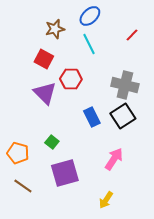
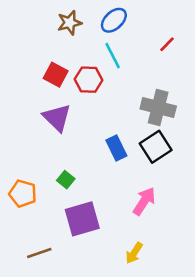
brown star: (55, 29) -> (70, 23), moved
red hexagon: (71, 79) -> (89, 80), moved
brown line: (23, 186) -> (39, 253), moved, turned -54

